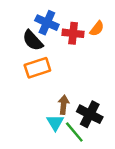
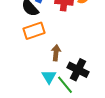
brown arrow: (64, 105) -> (56, 53), moved

